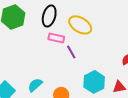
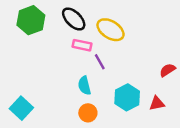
black ellipse: (49, 16) -> (74, 19), turned -60
cyan semicircle: (35, 85) -> (84, 86), moved, turned -63

